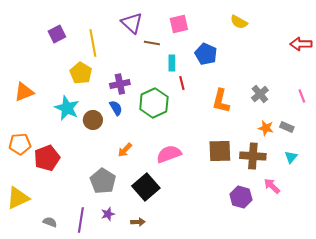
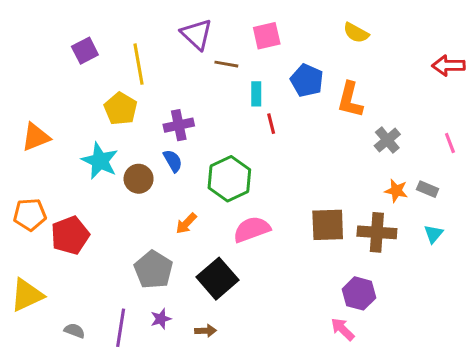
orange L-shape: (221, 101) -> (350, 100), moved
green hexagon: (154, 103) -> (229, 179), moved
pink arrow: (272, 186) -> (343, 329), moved

